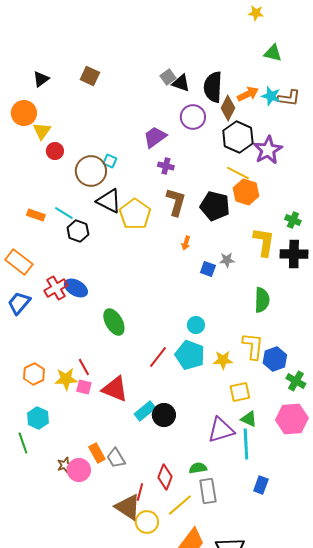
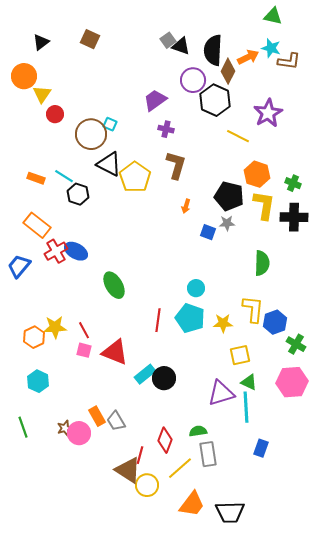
cyan star: (271, 96) -> (271, 48), moved
black hexagon: (238, 137) -> (215, 100), moved
orange hexagon: (246, 192) -> (257, 174), moved
black pentagon: (215, 206) -> (229, 196), moved
orange rectangle: (19, 262) -> (37, 225), moved
red line: (158, 357) -> (158, 320), turned -30
yellow star: (66, 379) -> (55, 327), moved
green line: (23, 443) -> (23, 427), moved

